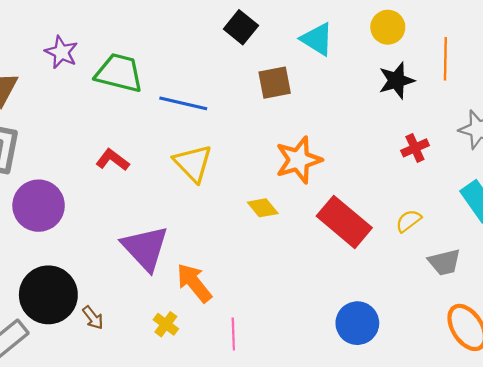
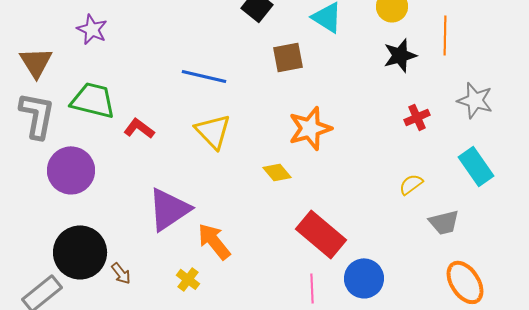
green trapezoid: (119, 73) -> (93, 100), moved
red rectangle: (344, 222) -> (321, 234), moved
purple triangle: (145, 248) -> (169, 209), turned 39
pink line: (233, 334) -> (312, 288), moved

